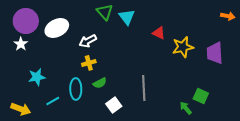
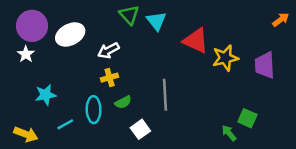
orange arrow: (228, 16) -> (281, 20), turned -48
red triangle: (159, 33) -> (196, 41), size x1.6
gray line: (144, 88) -> (165, 95), moved

